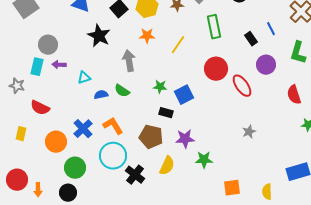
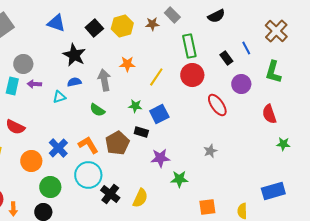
orange star: (147, 36) -> (127, 64), moved
yellow line: (178, 45) -> (156, 77), moved
red circle: (216, 69) -> (192, 75), moved
blue semicircle: (101, 95) -> (74, 82), moved
gray star: (249, 132) -> (210, 151), moved
brown pentagon: (151, 137) -> (117, 143), moved, turned 30
yellow semicircle: (167, 166) -> (140, 198), moved

